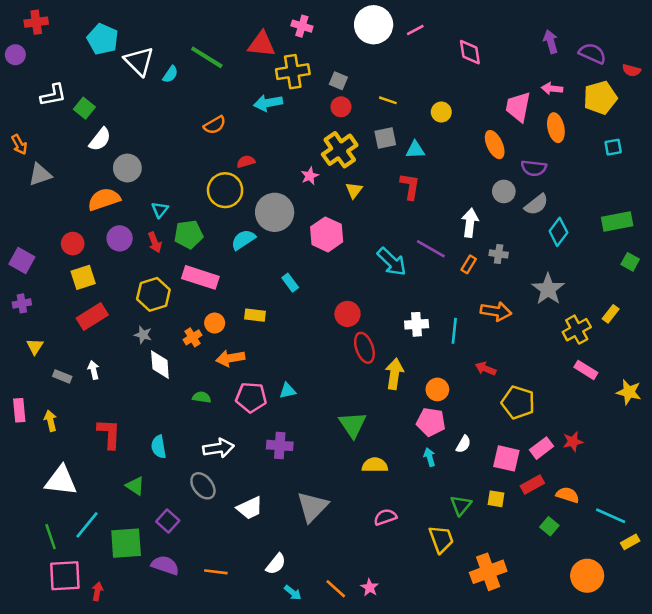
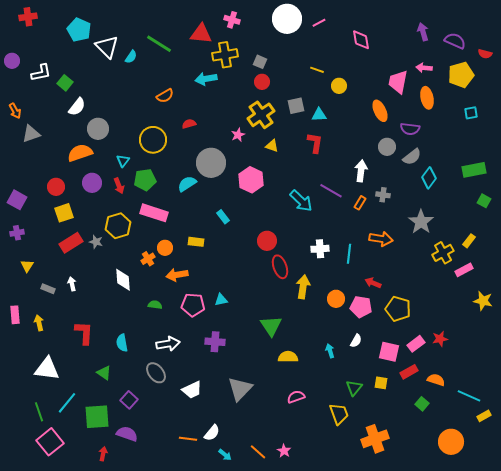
purple circle: (15, 55) -> (12, 61), moved
yellow line: (388, 100) -> (317, 70), moved
yellow circle: (225, 190) -> (153, 140), moved
yellow triangle: (354, 190) -> (272, 146), turned -48
gray star: (143, 335) -> (96, 242), moved
pink rectangle: (586, 370) -> (464, 270), moved, turned -60
pink pentagon: (431, 422) -> (361, 307), moved
orange line: (216, 572) -> (188, 439), moved
pink square: (65, 576) -> (50, 442), turned -36
red arrow: (97, 591) -> (103, 454), moved

